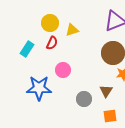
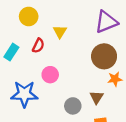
yellow circle: (50, 23) -> (29, 16), moved
yellow triangle: (72, 30) -> (60, 32), turned -40

